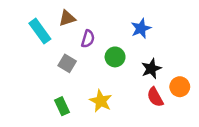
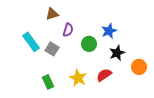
blue star: (141, 28) -> (109, 31), moved
cyan rectangle: (40, 31) -> (31, 42), moved
red semicircle: (155, 97) -> (104, 75), moved, turned 84

